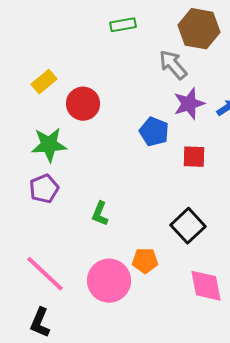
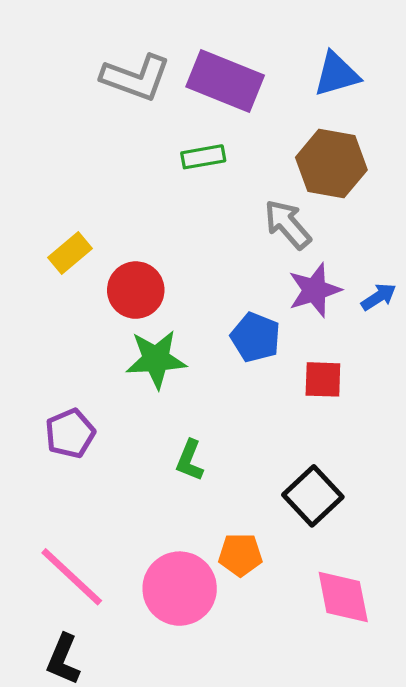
green star: (49, 145) -> (156, 359), moved
green L-shape: (100, 214) -> (190, 460), moved

